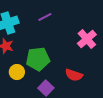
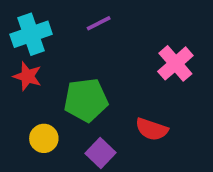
yellow circle: (17, 72) -> (44, 138), moved

